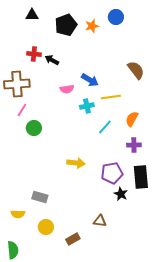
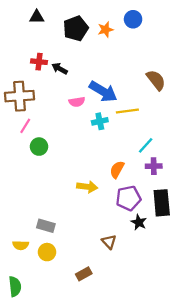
blue arrow: (90, 80) -> (103, 92), size x1.4
orange semicircle: (132, 119) -> (117, 169), moved
cyan line: (105, 127) -> (146, 145), moved
brown triangle: (100, 221) -> (109, 242), moved, turned 40
yellow circle: (46, 227) -> (47, 252), moved

